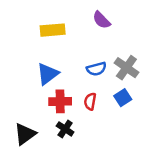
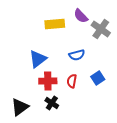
yellow rectangle: (53, 30) -> (55, 24), moved
gray cross: (126, 68) -> (101, 29), moved

